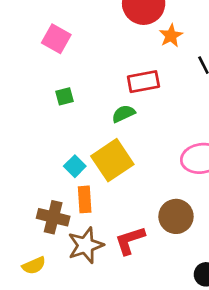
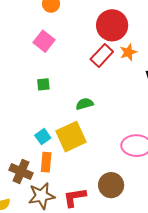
red rectangle: (143, 82) -> (102, 55), moved, turned -45

